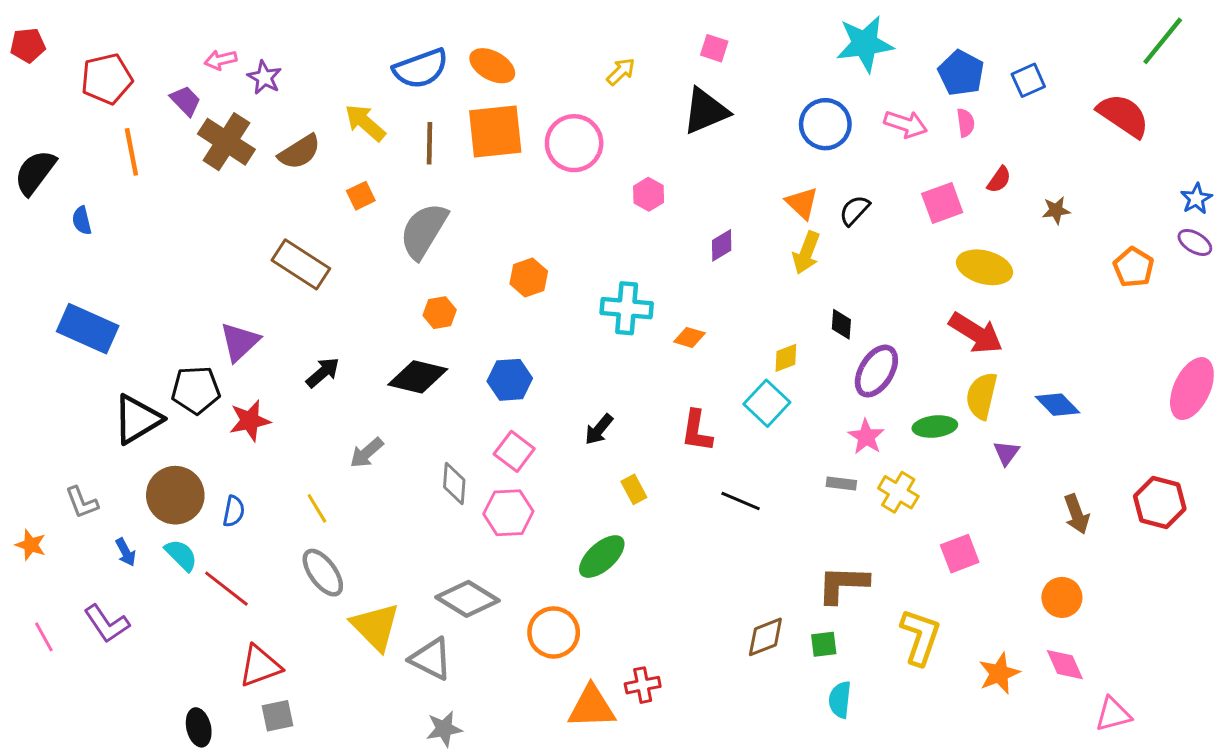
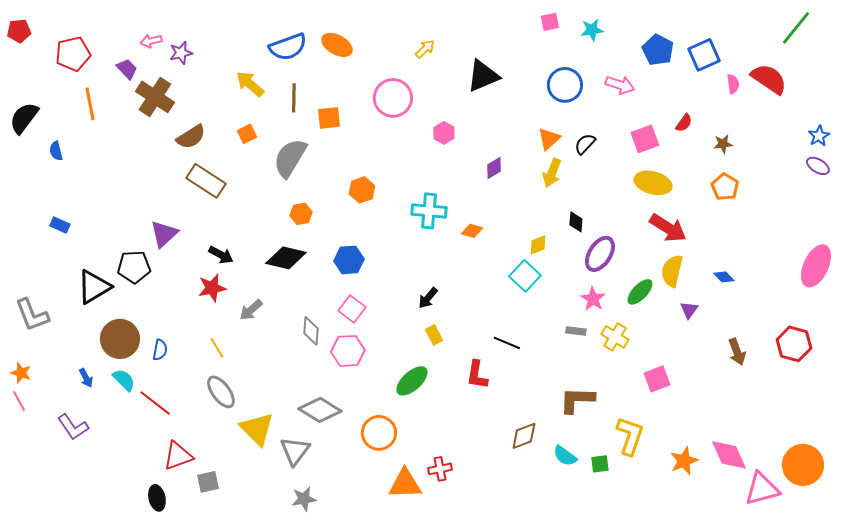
cyan star: (865, 44) -> (592, 30), size x0.6
pink square: (714, 48) -> (550, 22), moved, turned -30
purple star: (264, 77) -> (181, 53), turned 30
blue square: (1028, 80) -> (704, 55), size x1.4
pink semicircle: (966, 123) -> (733, 84), moved
orange square: (495, 131) -> (329, 118), moved, size x0.6
brown semicircle: (299, 152) -> (191, 137), moved
orange triangle: (802, 203) -> (549, 139), turned 35
yellow ellipse: (985, 267) -> (653, 183), moved
orange pentagon: (1134, 267) -> (725, 187), moved
blue rectangle: (88, 329) -> (60, 225), size x0.5
black arrow: (323, 372) -> (221, 255), turned 70
blue diamond: (1058, 405) -> (724, 277), size x0.7
red star: (250, 421) -> (212, 288), moved
green ellipse: (935, 427) -> (640, 292), turned -40
black arrow: (599, 429) -> (428, 298), moved
red L-shape: (697, 431) -> (477, 375), moved
gray L-shape: (82, 502) -> (32, 315), moved, size x1.5
orange circle: (1062, 597) -> (803, 465), moved, size x1.5
pink line: (44, 637) -> (19, 401), moved
green square: (824, 644) -> (600, 464), moved
gray triangle: (431, 659) -> (295, 451), turned 40
pink diamond: (1065, 665) -> (729, 455), size x1.4
cyan semicircle: (840, 700) -> (565, 456), moved, turned -60
pink triangle: (1113, 714) -> (762, 489), size x1.4
gray square: (278, 716) -> (208, 482), moved
black ellipse: (199, 727) -> (157, 498), moved

